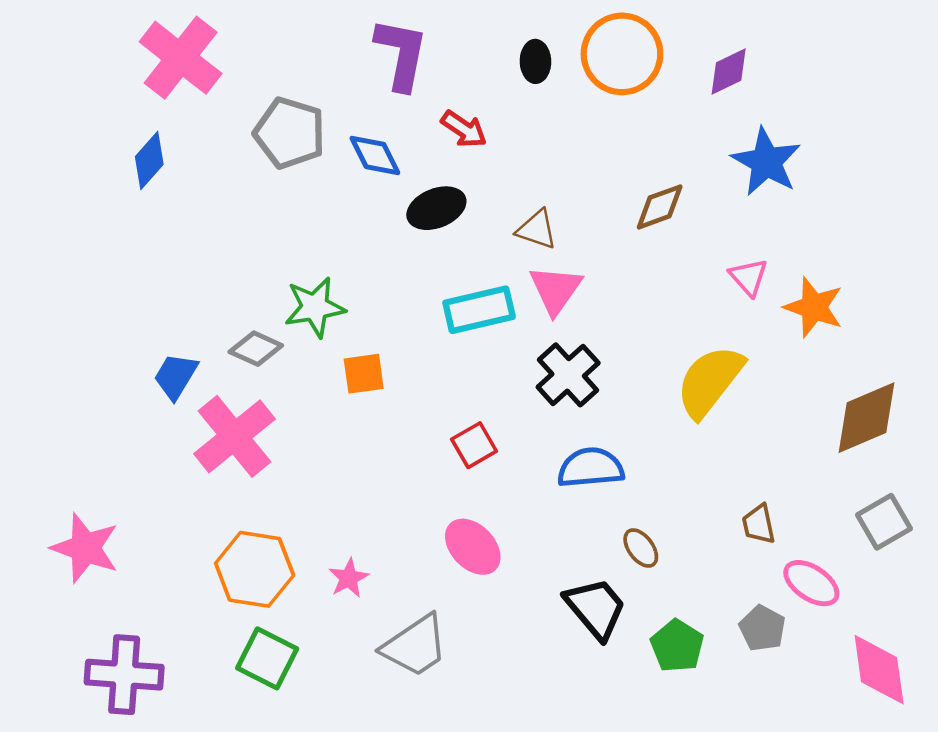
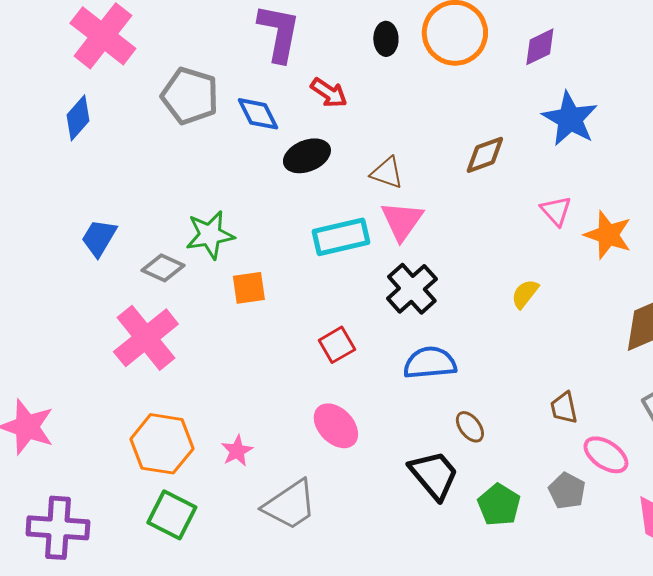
blue trapezoid: (176, 376) -> (99, 238), moved
yellow semicircle: (710, 381) -> (525, 294), size x0.5

